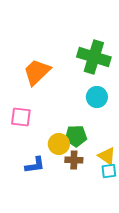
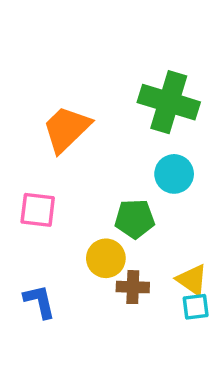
green pentagon: (76, 136) -> (135, 219), moved
blue L-shape: (35, 165) -> (39, 301), moved, turned -95

